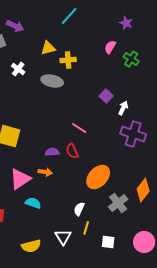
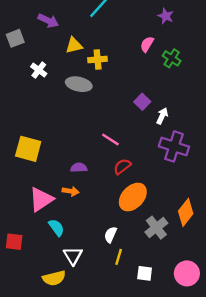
purple arrow: (15, 26) -> (48, 21), moved
red semicircle: (72, 151) -> (122, 166), moved, turned 77
cyan semicircle: (33, 203) -> (56, 228), turned 35
white triangle: (63, 237) -> (73, 256), moved

